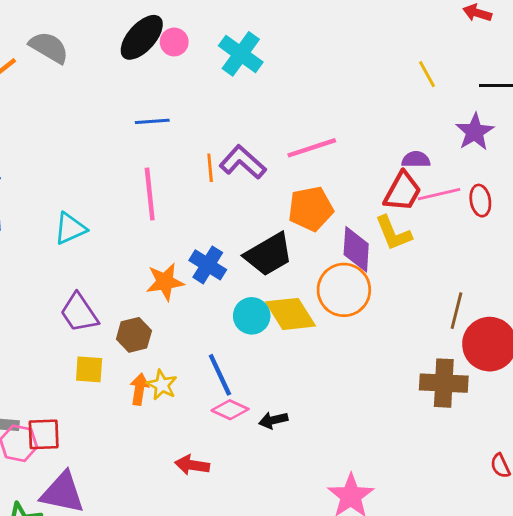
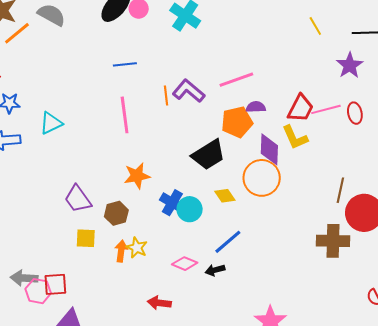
purple semicircle: (416, 159) -> (256, 107), moved
cyan triangle: (70, 229) -> (51, 123), moved
blue cross: (208, 265) -> (172, 203), moved
yellow diamond: (290, 314) -> (225, 196), size x0.6
cyan circle: (252, 316) -> (190, 209), moved
blue line: (220, 375) -> (228, 242), moved, turned 76

